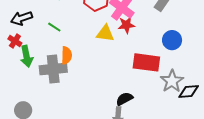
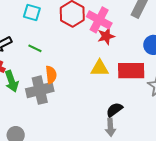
yellow triangle: (105, 33) -> (100, 68), moved

